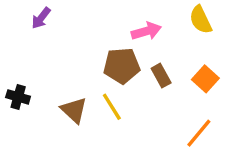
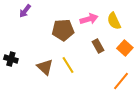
yellow semicircle: (201, 20) -> (114, 21), moved
brown pentagon: (122, 66) -> (63, 30), moved

